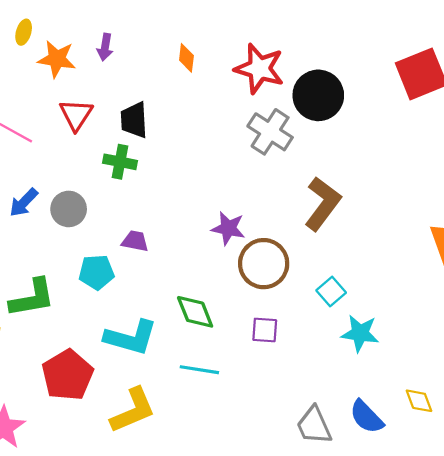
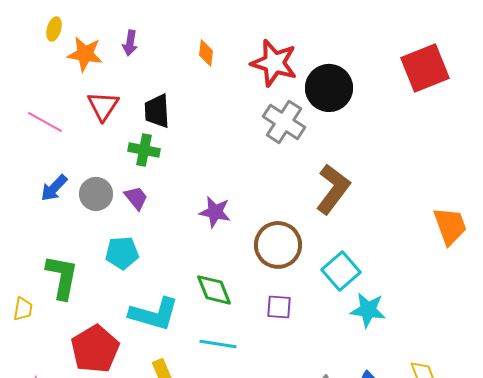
purple star: (228, 228) -> (215, 212), moved
purple trapezoid: (135, 241) -> (136, 198), moved, turned 40
cyan square: (331, 291) -> (341, 271), size x1.4
green L-shape: (32, 298) -> (62, 277), turned -69

